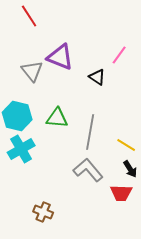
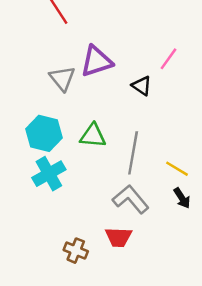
purple triangle: (60, 57) -> (96, 61), turned -40
red trapezoid: (121, 193) -> (118, 237), moved

